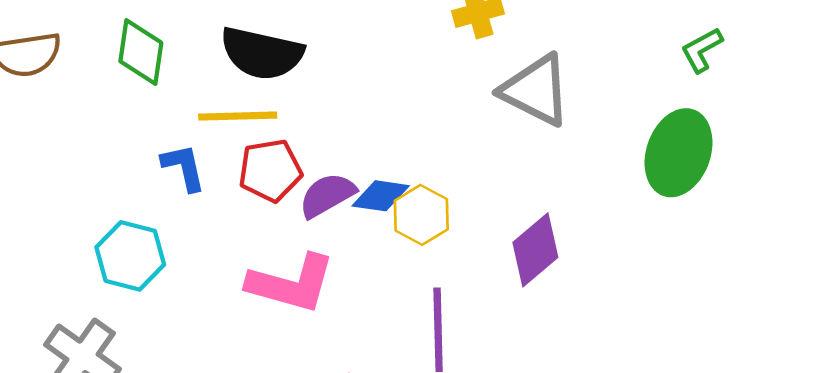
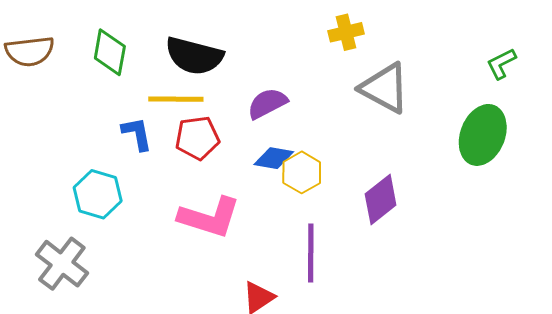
purple semicircle: (327, 195) -> (267, 103), moved

